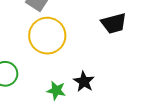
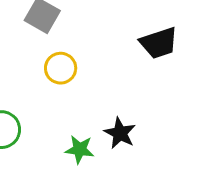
yellow circle: (47, 36) -> (61, 68), size x0.6

